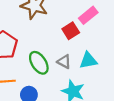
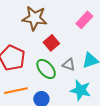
red square: (71, 31) -> (51, 43), moved

